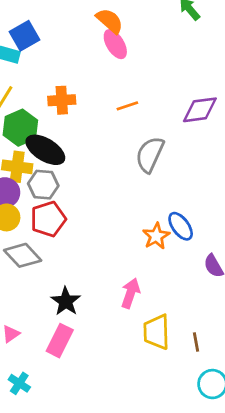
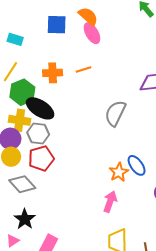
blue square: (24, 36) -> (57, 25), moved, turned 30
orange line: (127, 106) -> (83, 70), moved
pink arrow: (130, 293) -> (110, 202), moved
black star: (66, 301) -> (25, 219), moved

